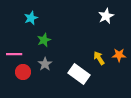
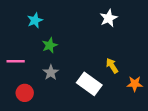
white star: (106, 16) -> (109, 18), moved
orange star: (119, 55) -> (135, 84), moved
red circle: (23, 72) -> (25, 93), moved

